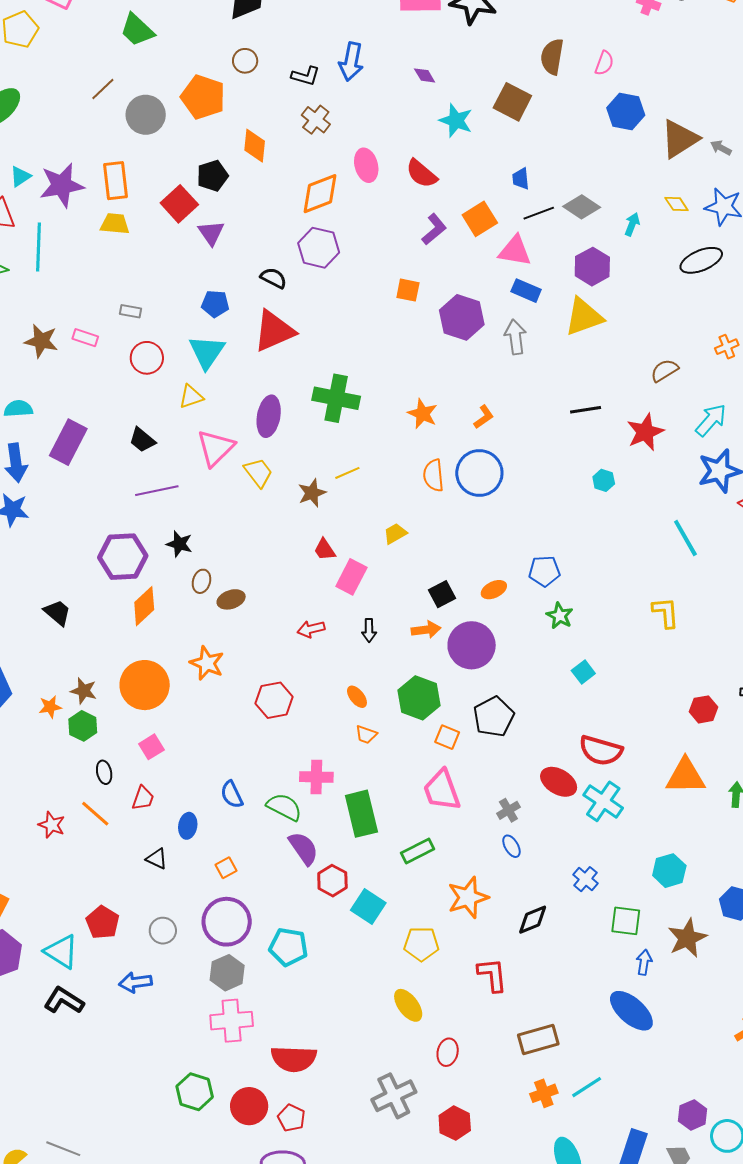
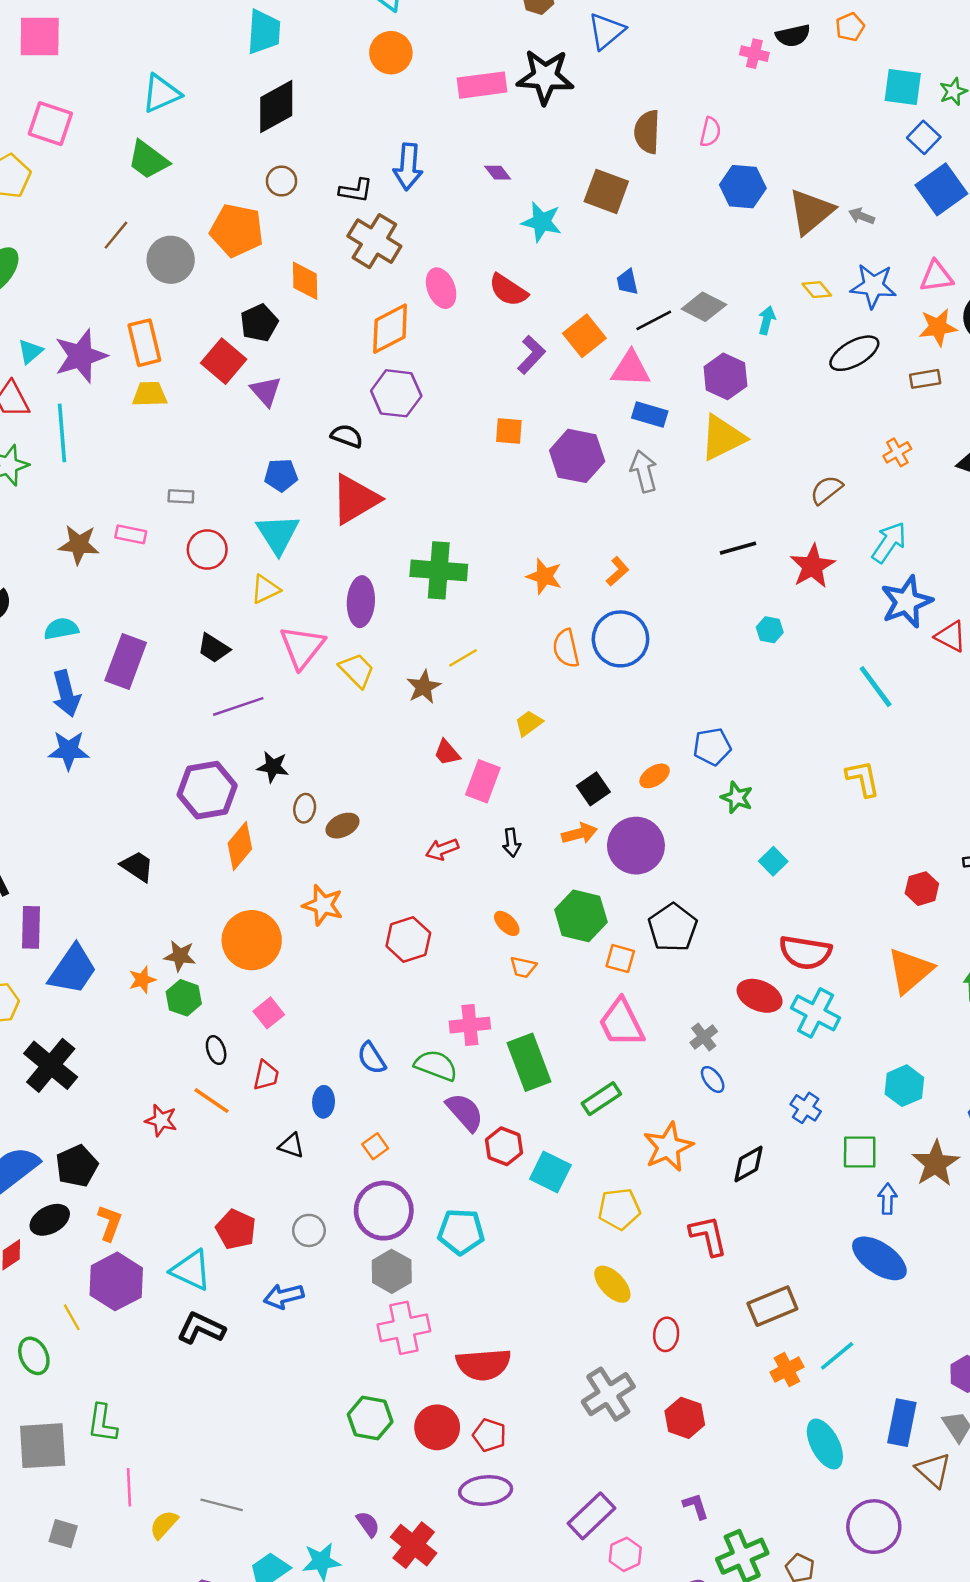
brown cross: (316, 120) -> (374, 241), size x1.5
orange triangle: (685, 776) -> (910, 971), turned -33

